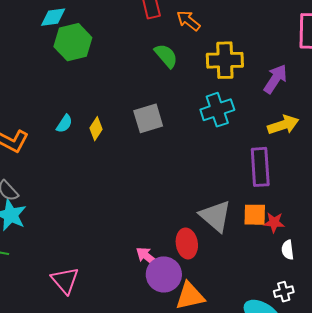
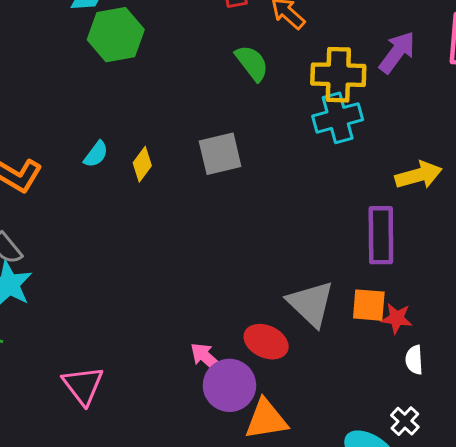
purple arrow: (275, 79) -> (397, 52), moved
cyan cross: (217, 110) -> (338, 118), moved
red ellipse: (187, 243) -> (266, 342), turned -60
white cross: (284, 292) -> (405, 421), turned -36

